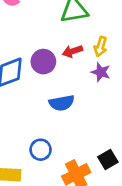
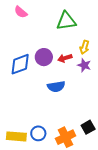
red arrow: (72, 51) -> (65, 58), moved
blue circle: (41, 150) -> (38, 133), moved

